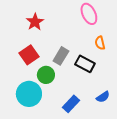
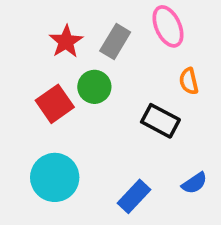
gray rectangle: (61, 56) -> (115, 42), moved
green circle: (46, 75) -> (94, 87), moved

